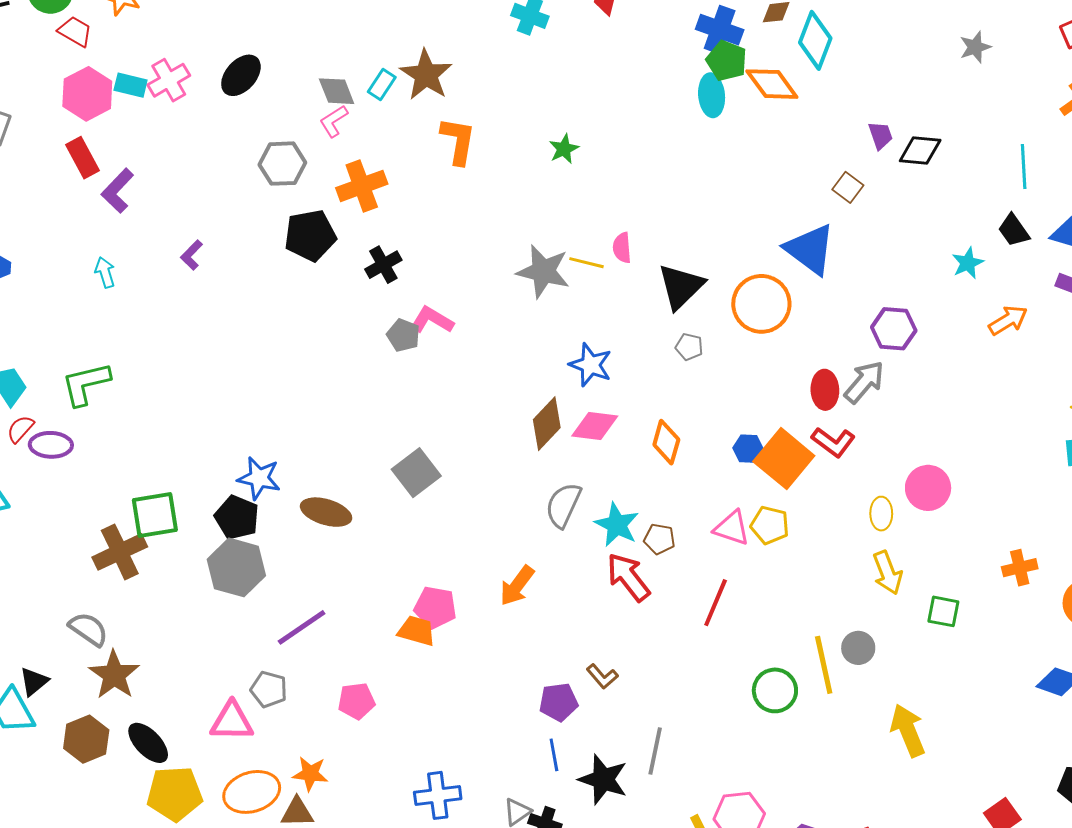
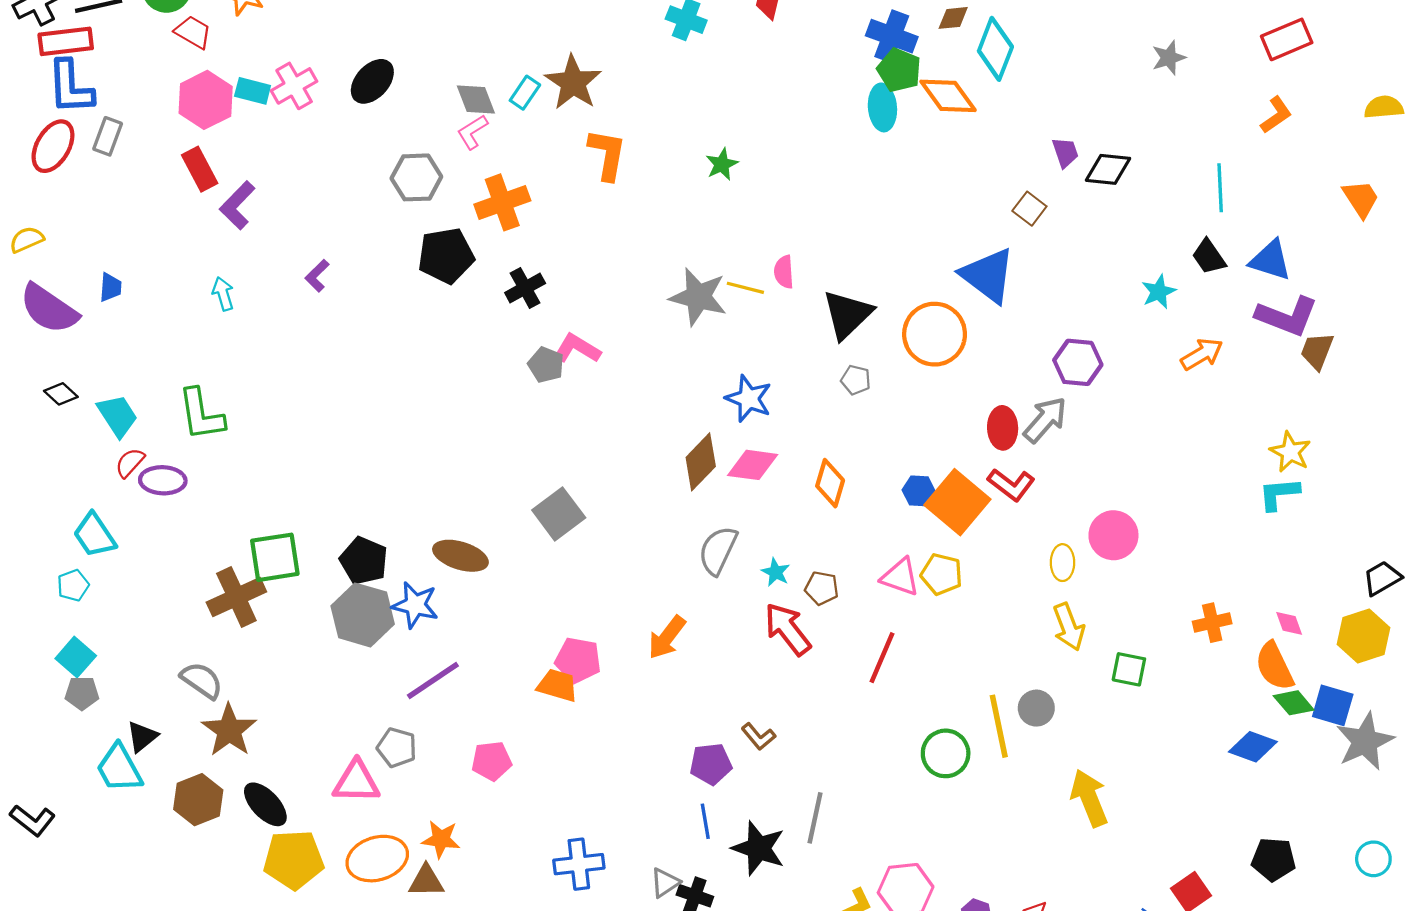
green L-shape: (86, 384) -> (201, 414), turned -86
blue star: (259, 478) -> (415, 605), moved
cyan star: (617, 525) -> (776, 572), size x0.6

